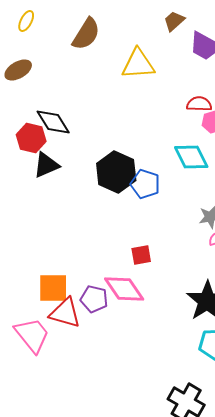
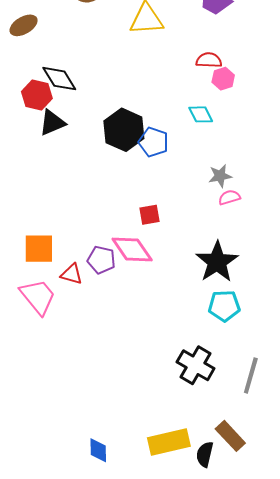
cyan diamond: (191, 157) -> (201, 114), size x0.7
orange square: (53, 288) -> (39, 249), moved
red triangle: (65, 313) -> (72, 274), size x0.7

